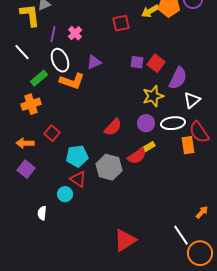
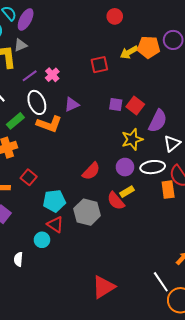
purple line: (53, 34) -> (30, 76), turned 42
red semicircle: (137, 156) -> (116, 201), turned 84

